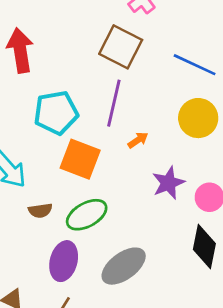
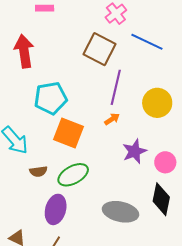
blue line: (195, 65) -> (147, 42), moved
purple line: (114, 103) -> (116, 87), moved
gray ellipse: (124, 266) -> (120, 212), moved, turned 48

